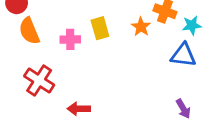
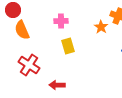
yellow rectangle: (100, 28) -> (68, 46), moved
pink cross: (70, 39) -> (61, 21), moved

